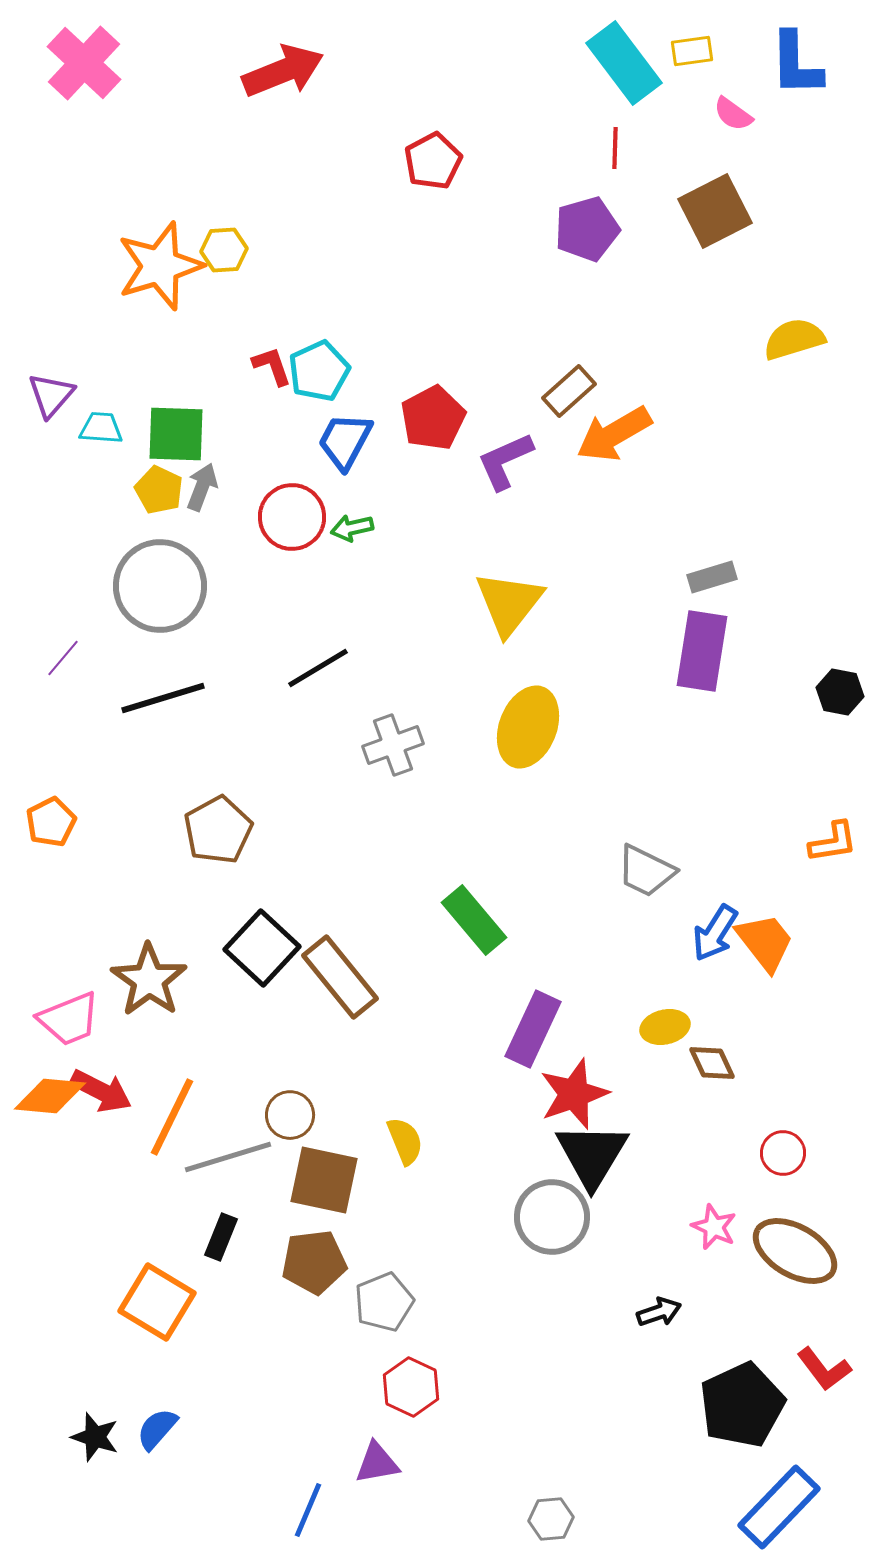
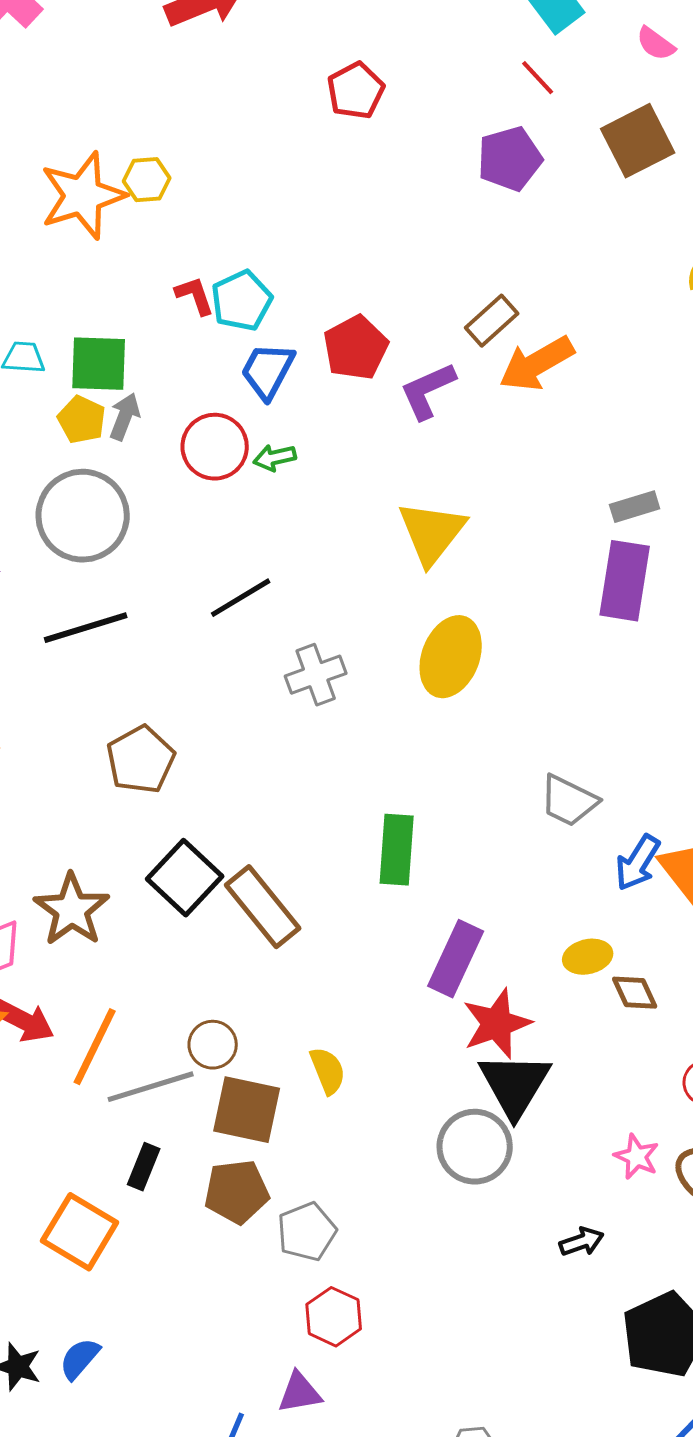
red line: (615, 148) -> (538, 78), turned -45
green rectangle: (474, 920) -> (397, 850), turned 44

